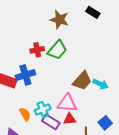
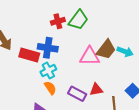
blue cross: (25, 75) -> (48, 48), turned 30
pink triangle: (67, 103) -> (90, 56), moved
cyan cross: (43, 110) -> (48, 71), moved

